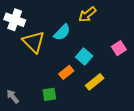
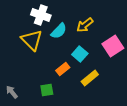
yellow arrow: (87, 14) -> (85, 25), moved
white cross: (15, 20) -> (41, 15), moved
pink square: (119, 48) -> (113, 46), size x1.5

